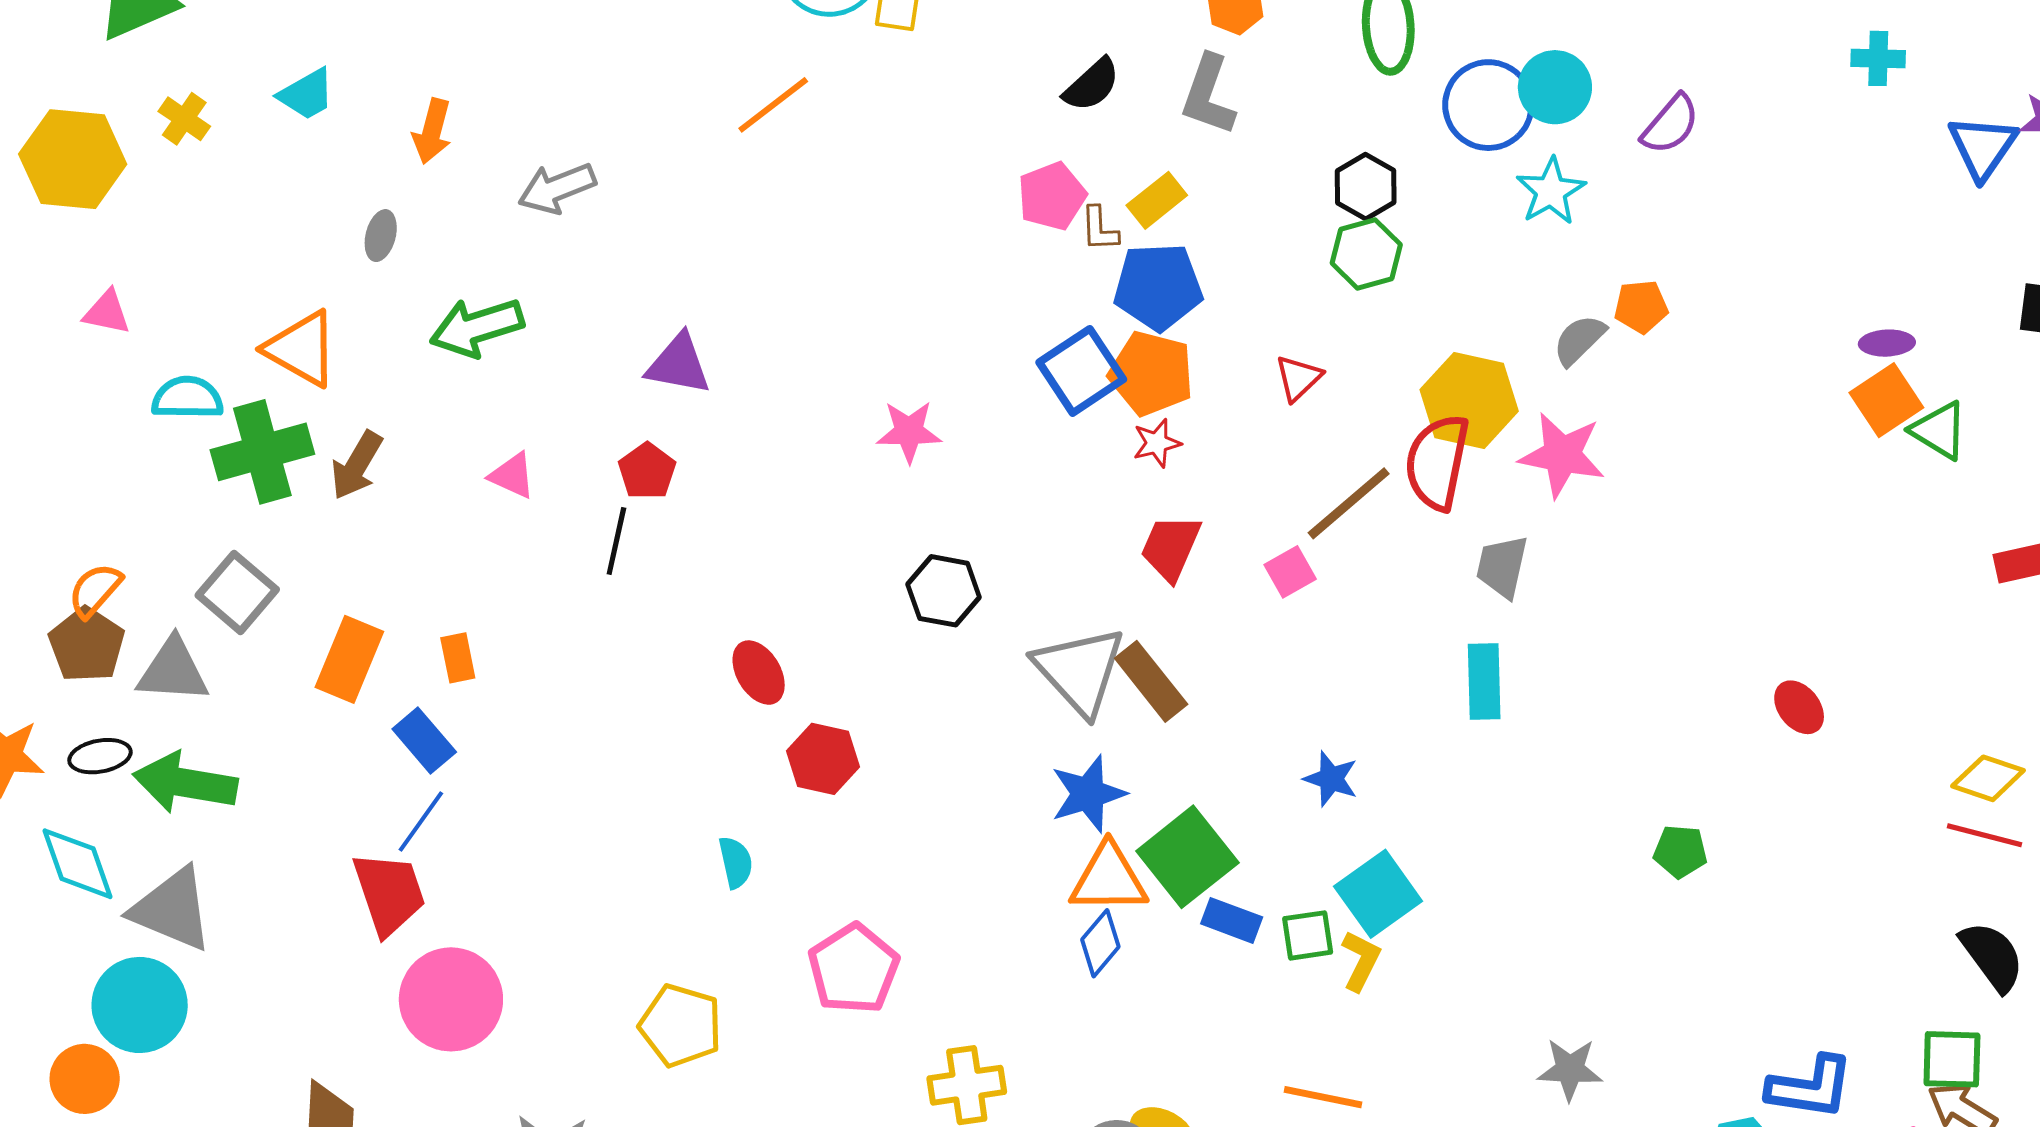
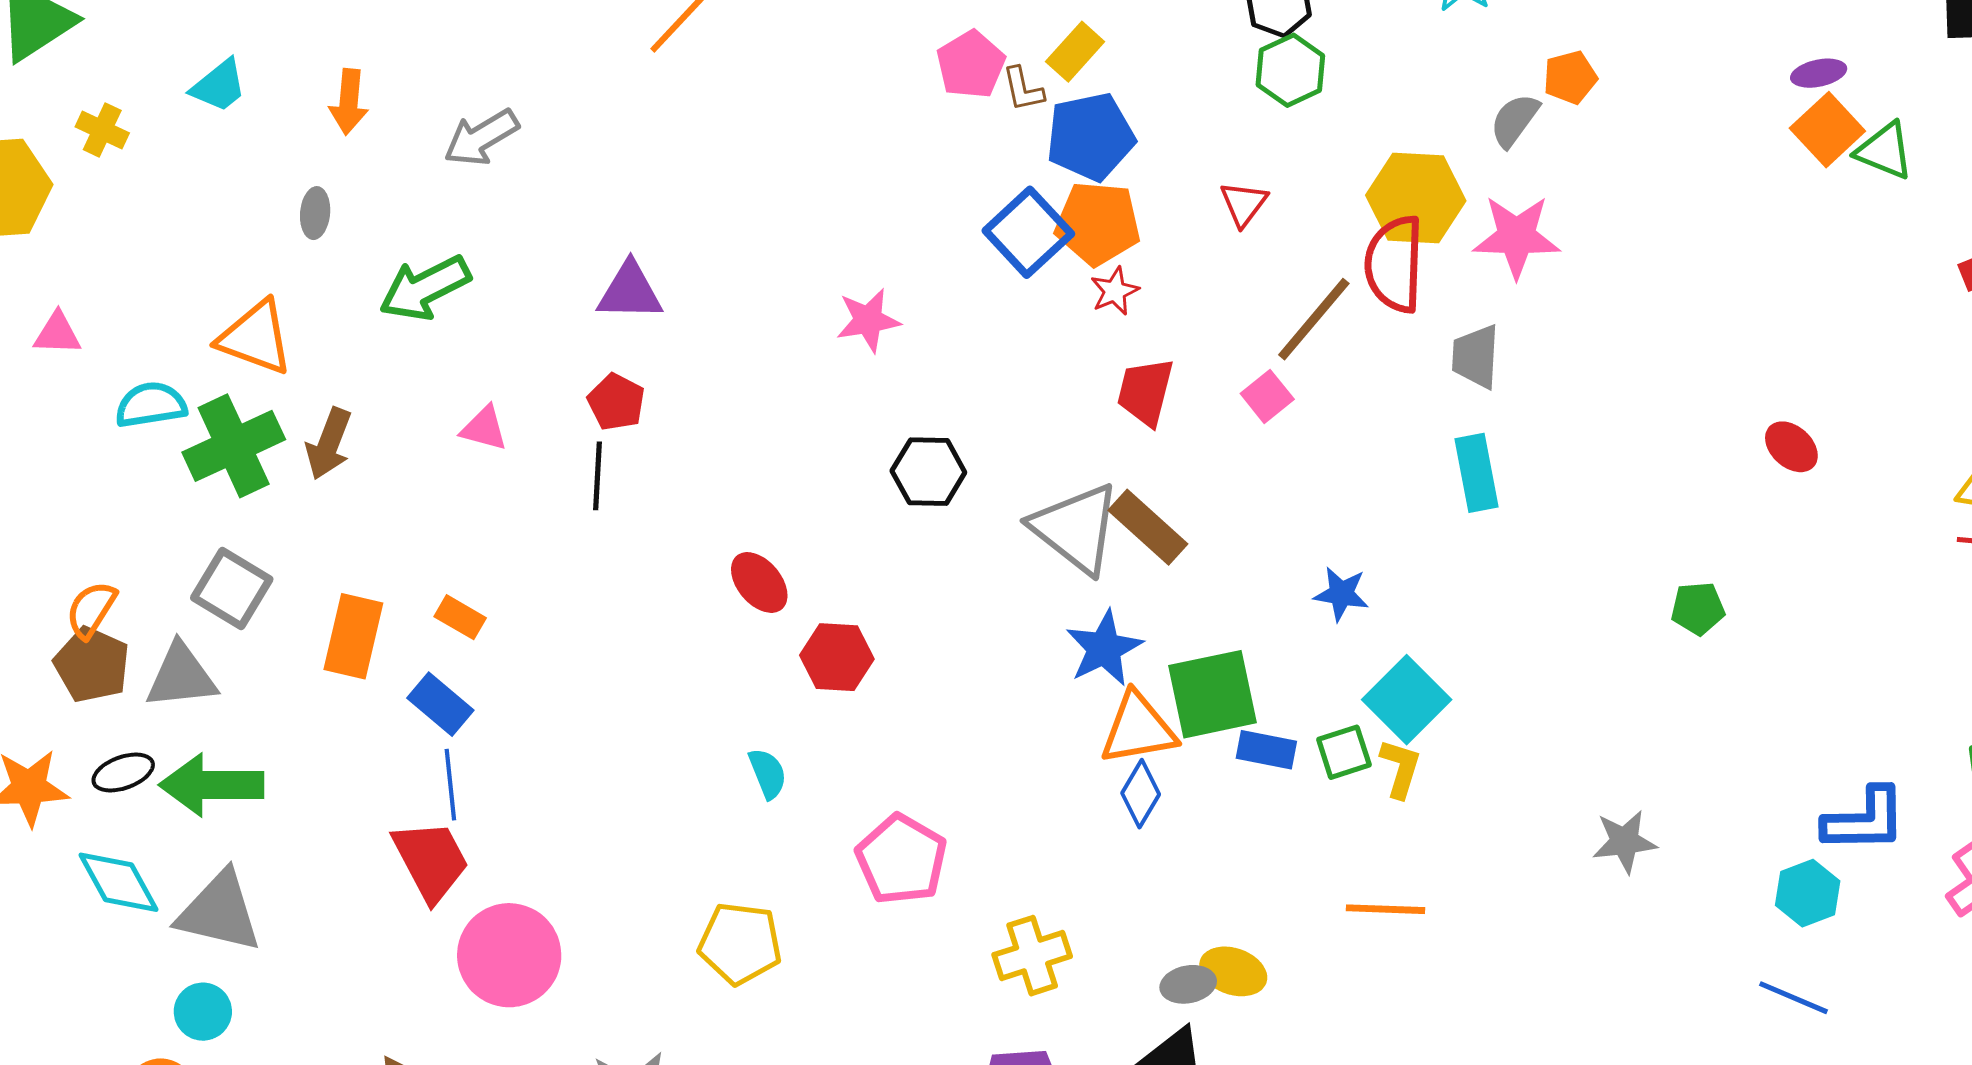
orange rectangle: (458, 658) -> (460, 617), turned -39
blue line: (421, 821) -> (450, 785), turned -32
green square: (1187, 857) -> (1212, 694), turned 36
cyan circle: (140, 1005) -> (203, 1012), size x0.6

